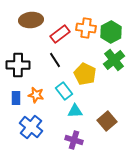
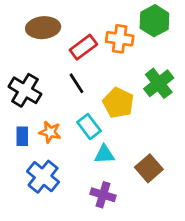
green hexagon: (111, 32) -> (154, 21), moved
black cross: (18, 65) -> (25, 90), turned 30

